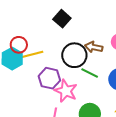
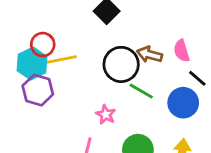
purple hexagon: (49, 78) -> (38, 90), moved
pink star: (66, 91) -> (106, 115), size x0.6

